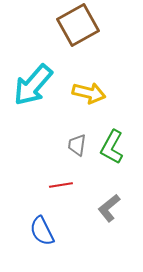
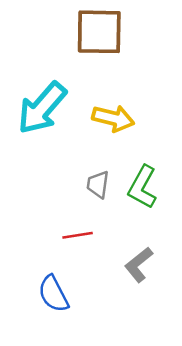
brown square: (78, 25) -> (99, 32), turned 30

